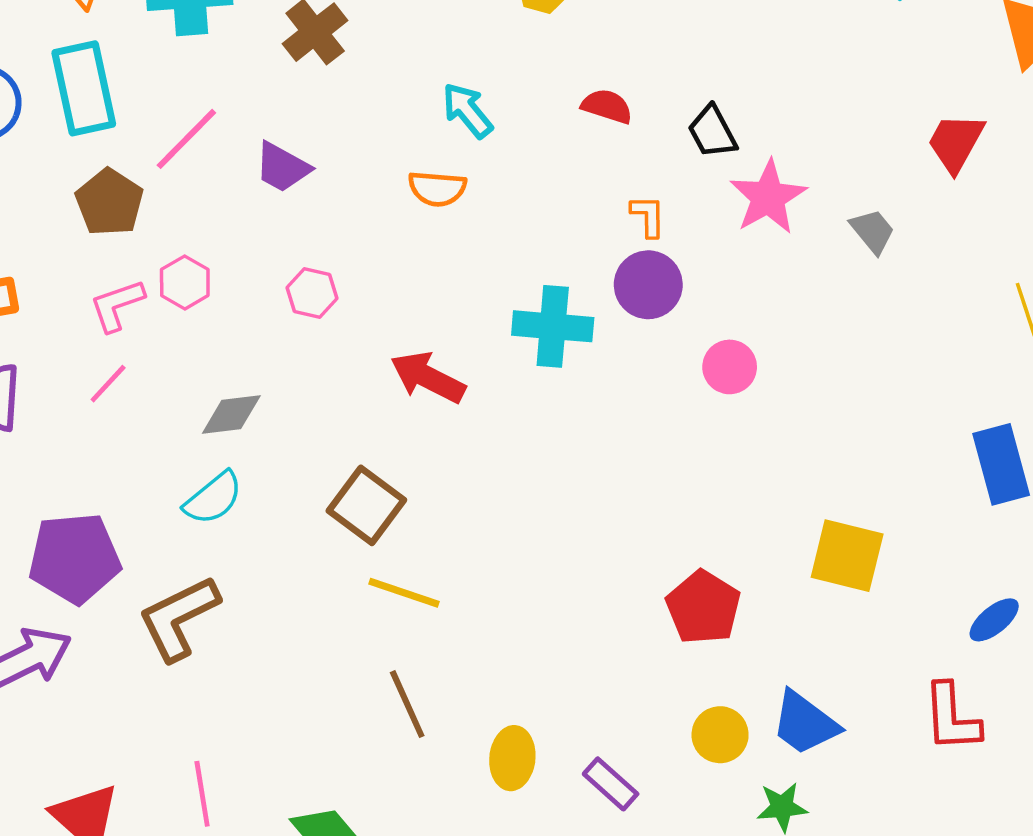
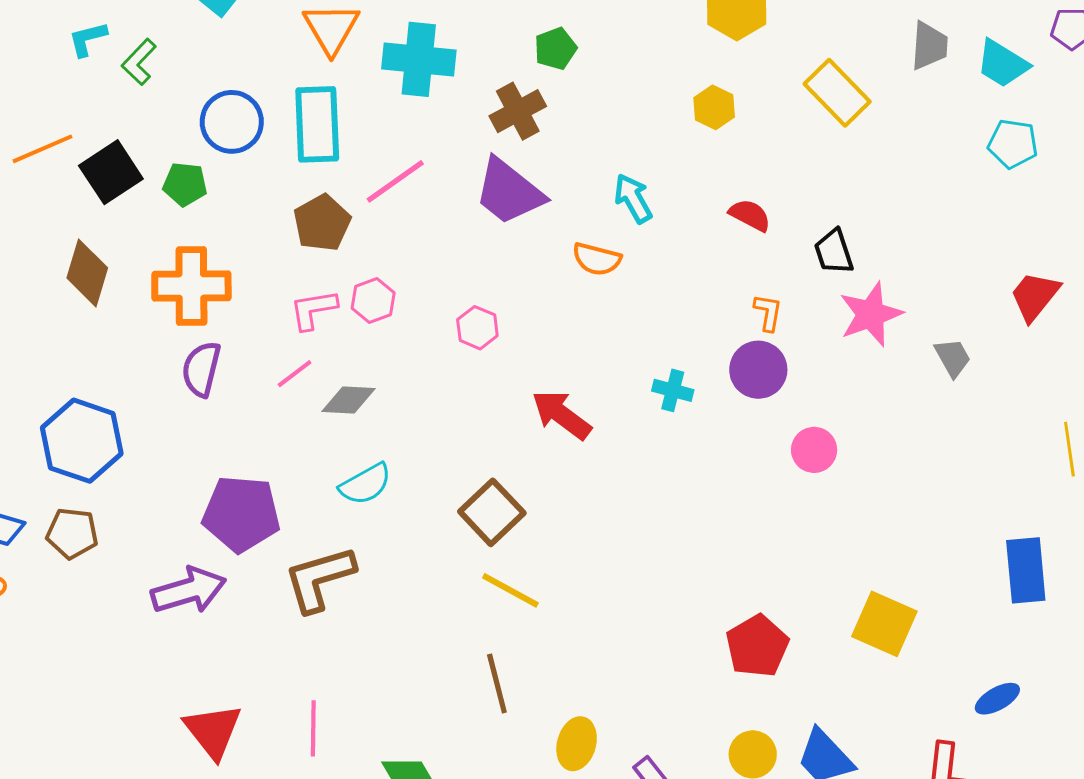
purple trapezoid: (282, 167) -> (509, 192), moved, size x1.5
cyan cross: (553, 326) -> (673, 390), size x0.6
gray diamond: (231, 415) -> (349, 400), moved

